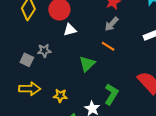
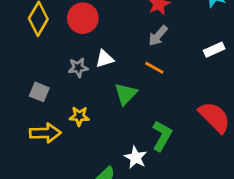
white triangle: (70, 30) -> (105, 59), moved
gray star: (44, 51) -> (78, 68), moved
yellow star: (60, 96) -> (79, 116), moved

